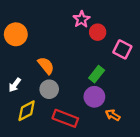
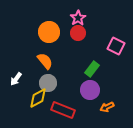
red circle: (98, 32) -> (78, 33), moved
orange circle: (16, 34) -> (49, 32), moved
yellow diamond: (27, 111) -> (38, 98), moved
orange arrow: (113, 115) -> (107, 107), turned -56

